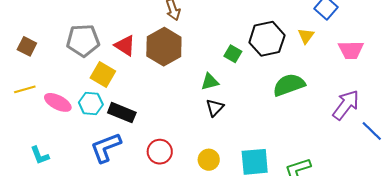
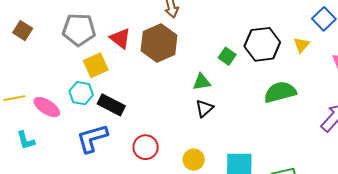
yellow square: (103, 75) -> (96, 65), turned 30
yellow line: (25, 89) -> (14, 98), moved
pink ellipse: (58, 102) -> (47, 107), moved

